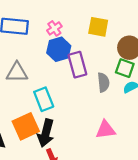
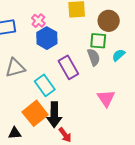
purple rectangle: (77, 65) -> (68, 67), moved
green square: (125, 68) -> (98, 41), moved
pink triangle: (106, 130) -> (106, 98), turned -42

